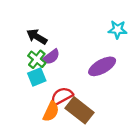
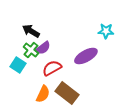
cyan star: (118, 30) -> (106, 31), moved
cyan square: (37, 77) -> (18, 65), moved, turned -35
red semicircle: (62, 96) -> (52, 68), moved

